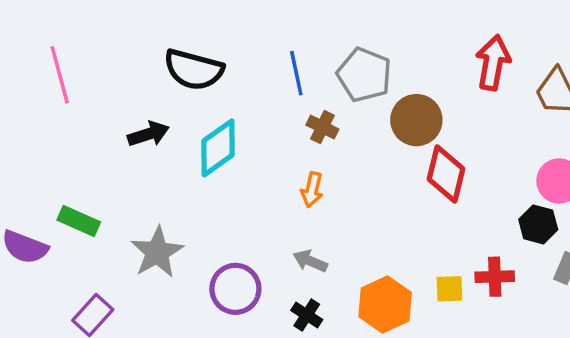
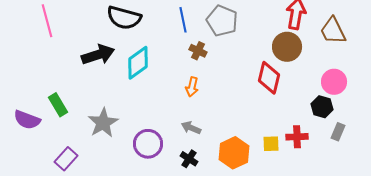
brown circle: (416, 120) -> (287, 47), moved
black arrow: (148, 134) -> (98, 55), size x1.4
green rectangle: (79, 221) -> (58, 105), turned 35

